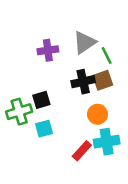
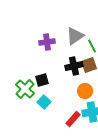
green cross: (19, 112) -> (25, 89), turned -30
cyan square: (44, 129) -> (44, 102), turned -32

